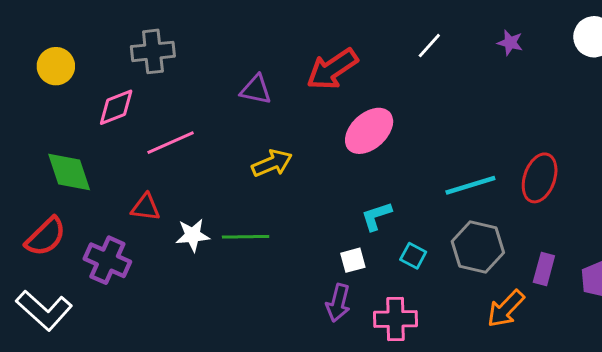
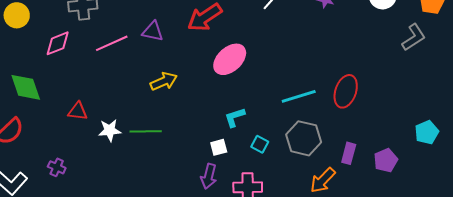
pink line: (171, 143) -> (112, 43), moved
purple cross: (107, 260) -> (57, 167), moved, size x0.6

